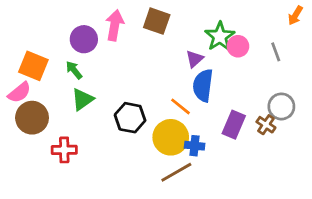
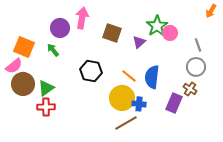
brown square: (157, 21) -> (112, 33), moved
gray line: (276, 52) -> (198, 45), moved
blue semicircle: (203, 85) -> (152, 77), moved
green triangle: (82, 99) -> (46, 88), moved
gray circle: (281, 106) -> (196, 67), moved
black hexagon: (130, 118) -> (91, 71), moved
purple rectangle: (234, 125) -> (174, 103), moved

